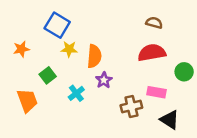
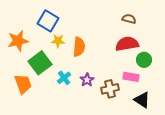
orange star: (21, 49) -> (18, 41), size x1.5
green circle: (184, 72) -> (144, 60), moved
green square: (48, 75) -> (40, 63), size x1.6
purple star: (104, 80) -> (87, 80), moved

